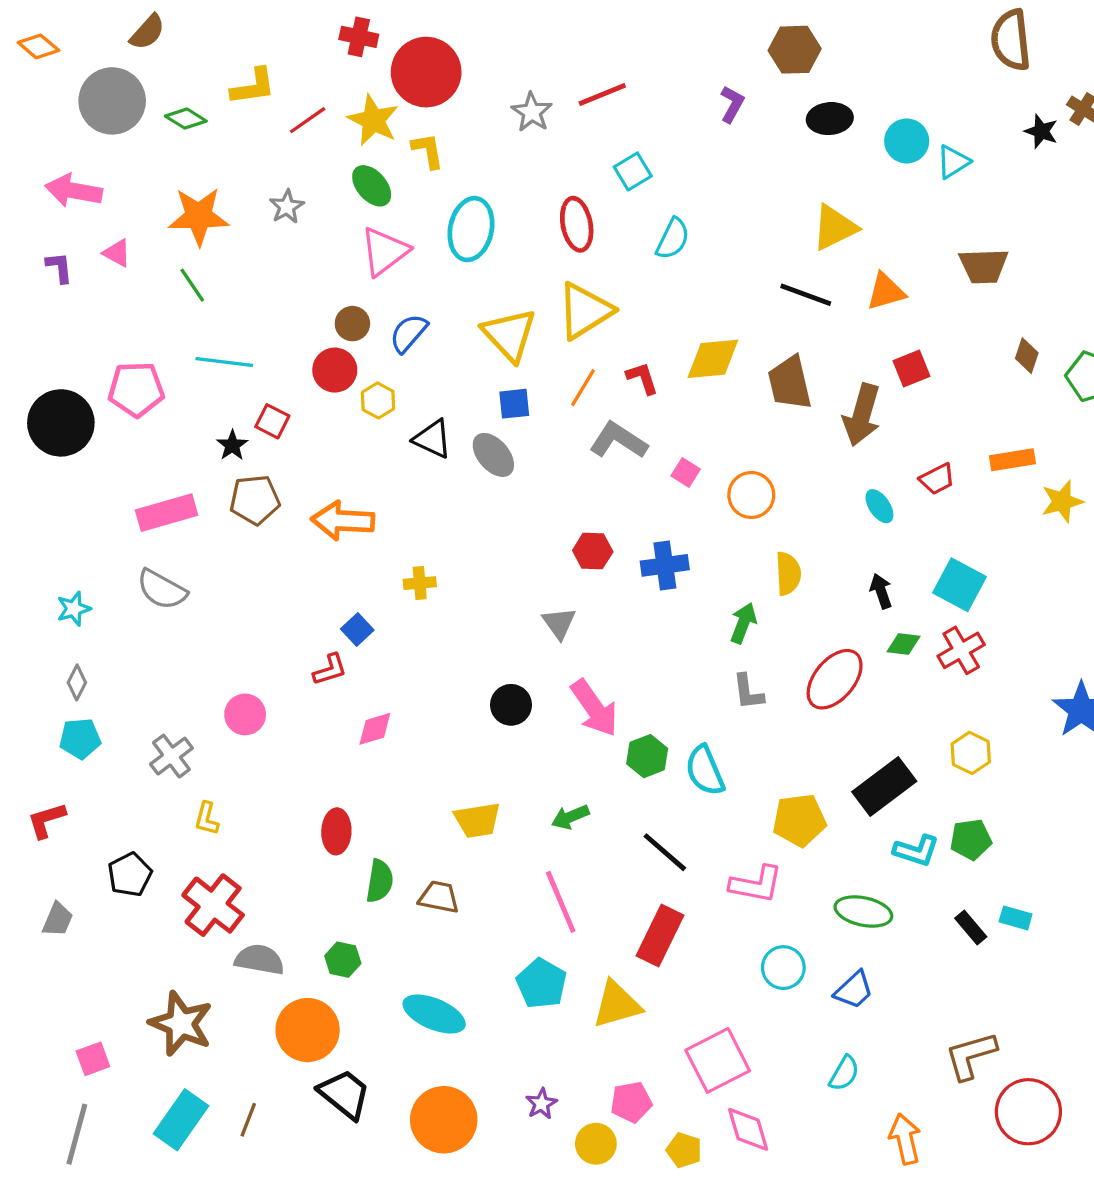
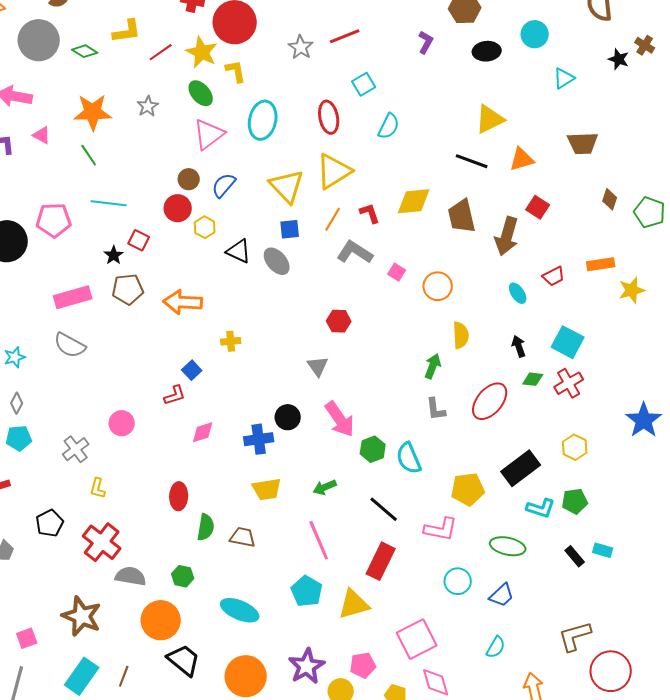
cyan circle: (907, 141) -> (535, 34), moved
red square: (911, 368) -> (538, 207), turned -35
blue cross: (665, 565) -> (259, 439), moved
purple star: (541, 1104) -> (307, 666), size x1.8

